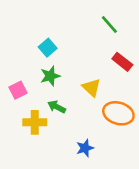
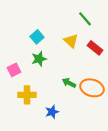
yellow triangle: (91, 88) -> (71, 41), moved
green arrow: (57, 107) -> (69, 83), moved
blue star: (85, 148) -> (52, 112), moved

